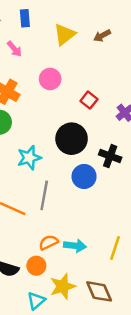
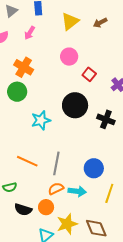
pink arrow: (14, 49) -> (30, 33), turned 72
pink circle: (50, 79) -> (69, 57), moved
blue circle: (84, 176) -> (94, 168), moved
gray line: (44, 195) -> (56, 163), moved

